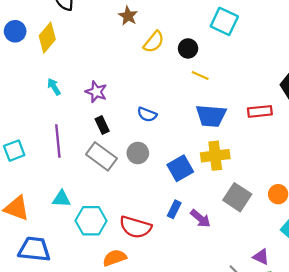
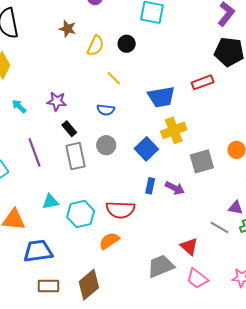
yellow line: (200, 75) -> (114, 78), moved, turned 35
gray rectangle: (101, 156) -> (76, 156), turned 56
gray square: (237, 197) -> (202, 161), turned -35

